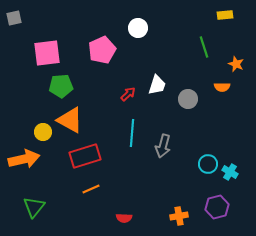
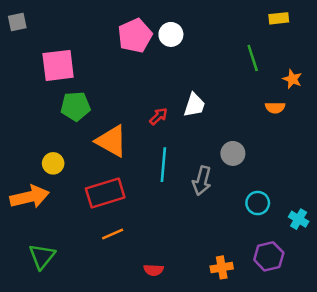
pink pentagon: (102, 50) -> (135, 36), moved
gray circle: (188, 99) -> (233, 153), moved
orange triangle: (70, 120) -> (111, 141), moved
cyan cross: (230, 172) -> (299, 219), moved

